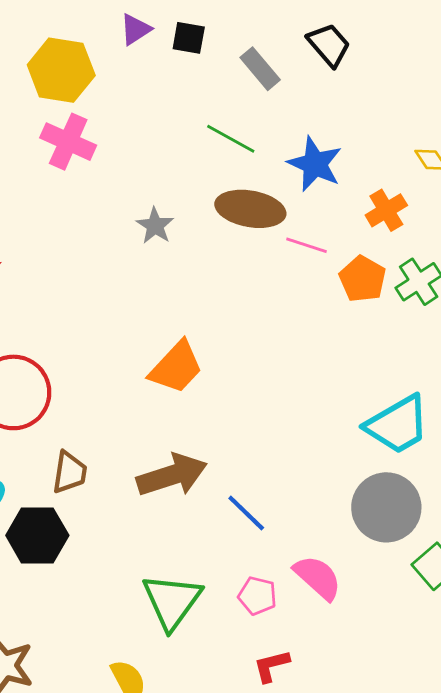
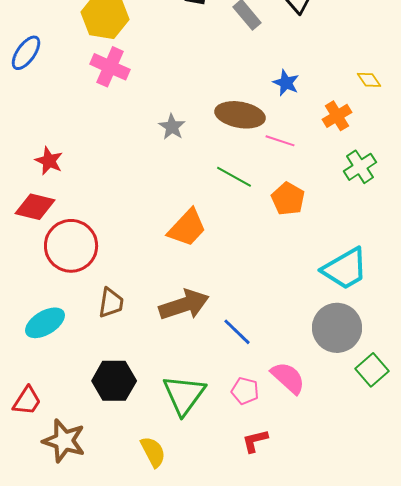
green line: (231, 139) -> (234, 177), moved
blue star: (315, 164) -> (286, 83), size x0.7
orange pentagon: (363, 279) -> (288, 199), moved
black hexagon: (37, 535) -> (114, 381), moved

